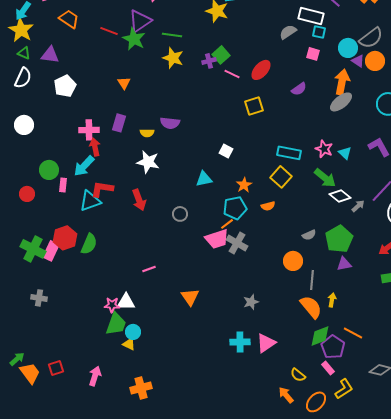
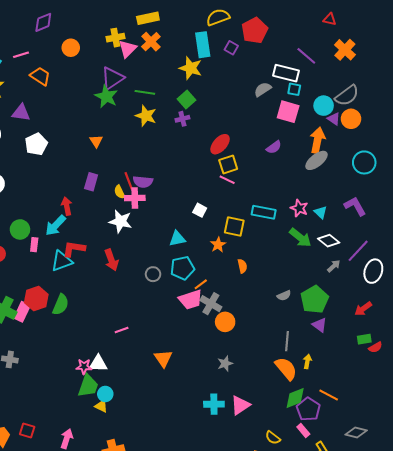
red line: (109, 31) -> (129, 181), moved, turned 48
pink square: (313, 54) -> (288, 112), size x1.6
green square: (221, 55) -> (187, 100), moved
red ellipse: (261, 70) -> (220, 144), moved
pink line: (232, 74) -> (227, 180), moved
pink cross: (89, 130) -> (135, 198), moved
yellow semicircle: (147, 133) -> (120, 192), turned 64
yellow square: (281, 177) -> (234, 226), moved, turned -30
white diamond: (340, 196) -> (329, 241), moved
orange semicircle: (268, 206) -> (242, 266), turned -88
cyan pentagon: (235, 208) -> (182, 268), moved
orange circle: (293, 261) -> (225, 322), moved
purple triangle: (344, 264) -> (320, 325), turned 49
red square: (56, 368) -> (27, 431), turned 35

